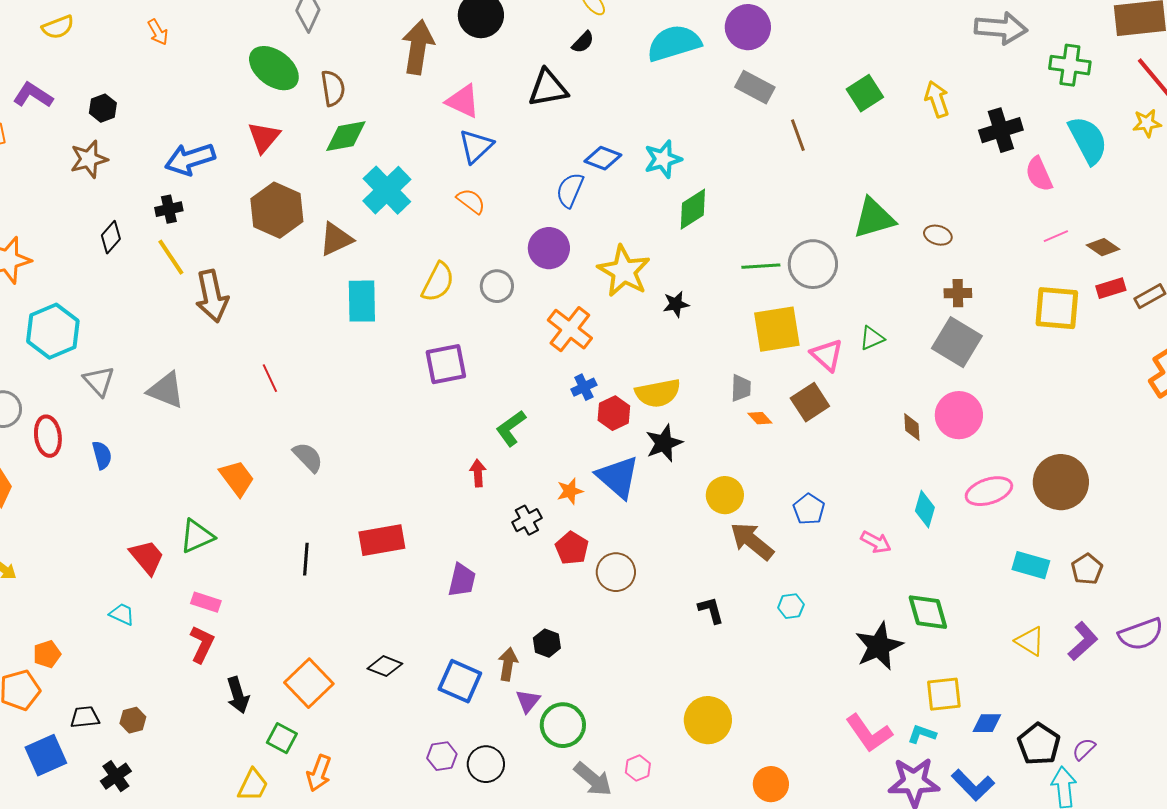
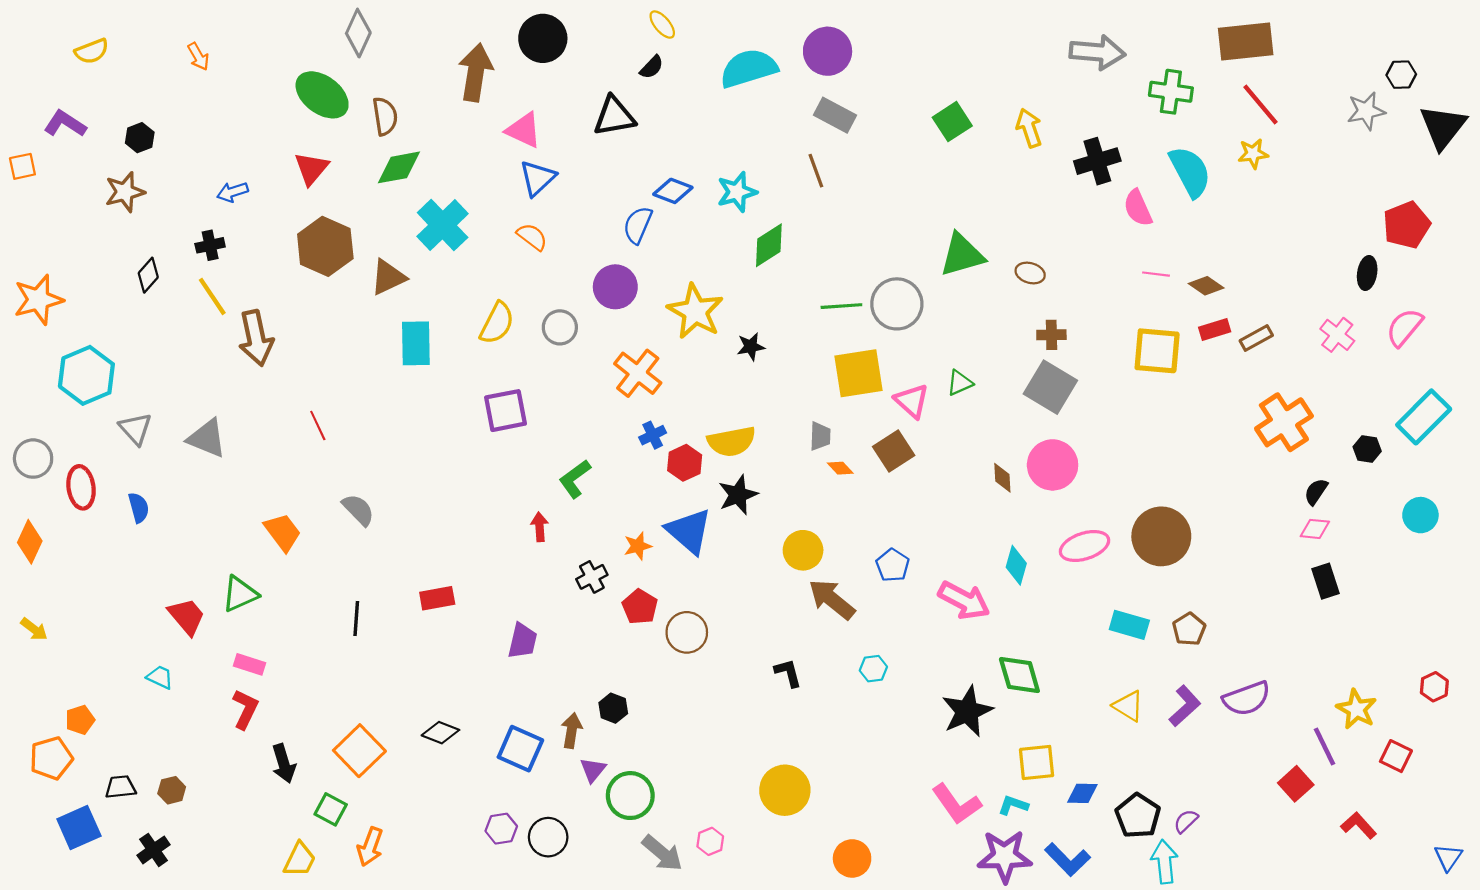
brown line: (798, 135) -> (816, 171), moved
blue arrow: (190, 159) -> (232, 192), size x0.6
pink line: (1056, 236) -> (1156, 274), turned 30
red rectangle: (382, 540) -> (437, 598), size x0.7
pink arrow: (876, 542) -> (964, 600), size x1.6

